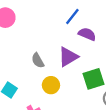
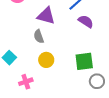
purple triangle: (68, 57) -> (46, 16), moved, turned 36

